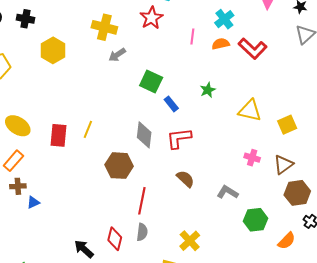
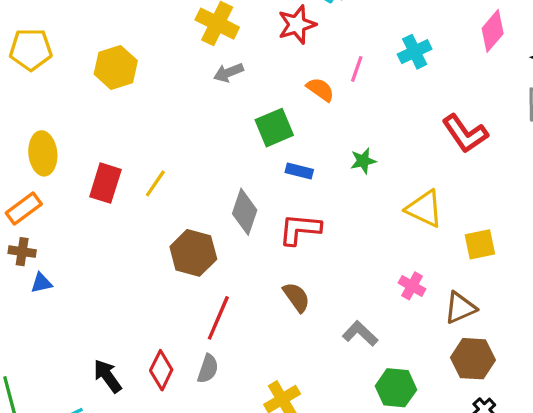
orange semicircle: (221, 44) -> (320, 89), moved, turned 36
red L-shape: (253, 49) -> (465, 134), moved
yellow hexagon: (53, 50) -> (116, 67), moved
green square: (151, 81) -> (274, 128), turned 30
blue rectangle: (171, 104) -> (299, 171), turned -49
yellow ellipse: (18, 126) -> (43, 153), turned 40

